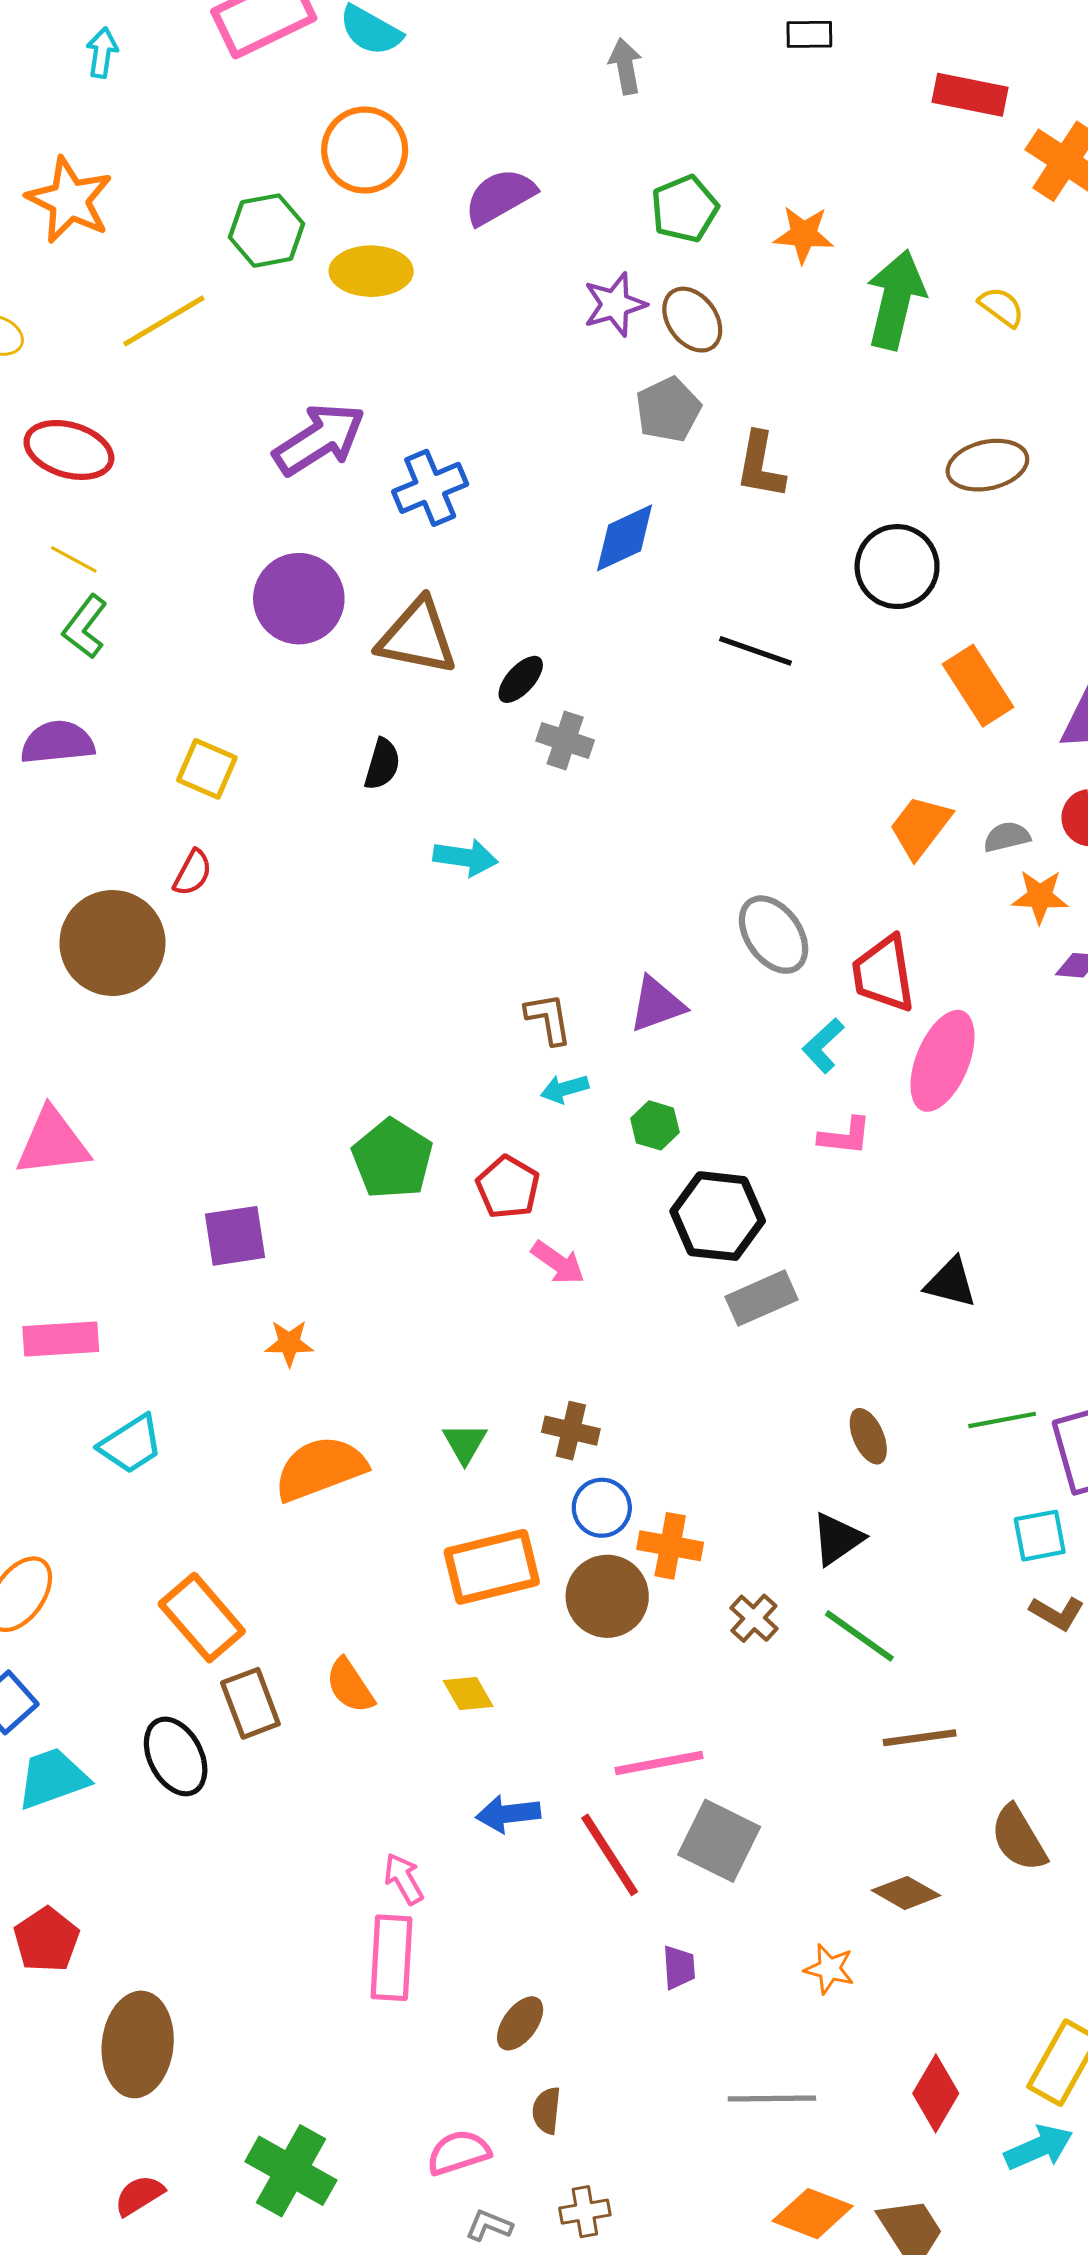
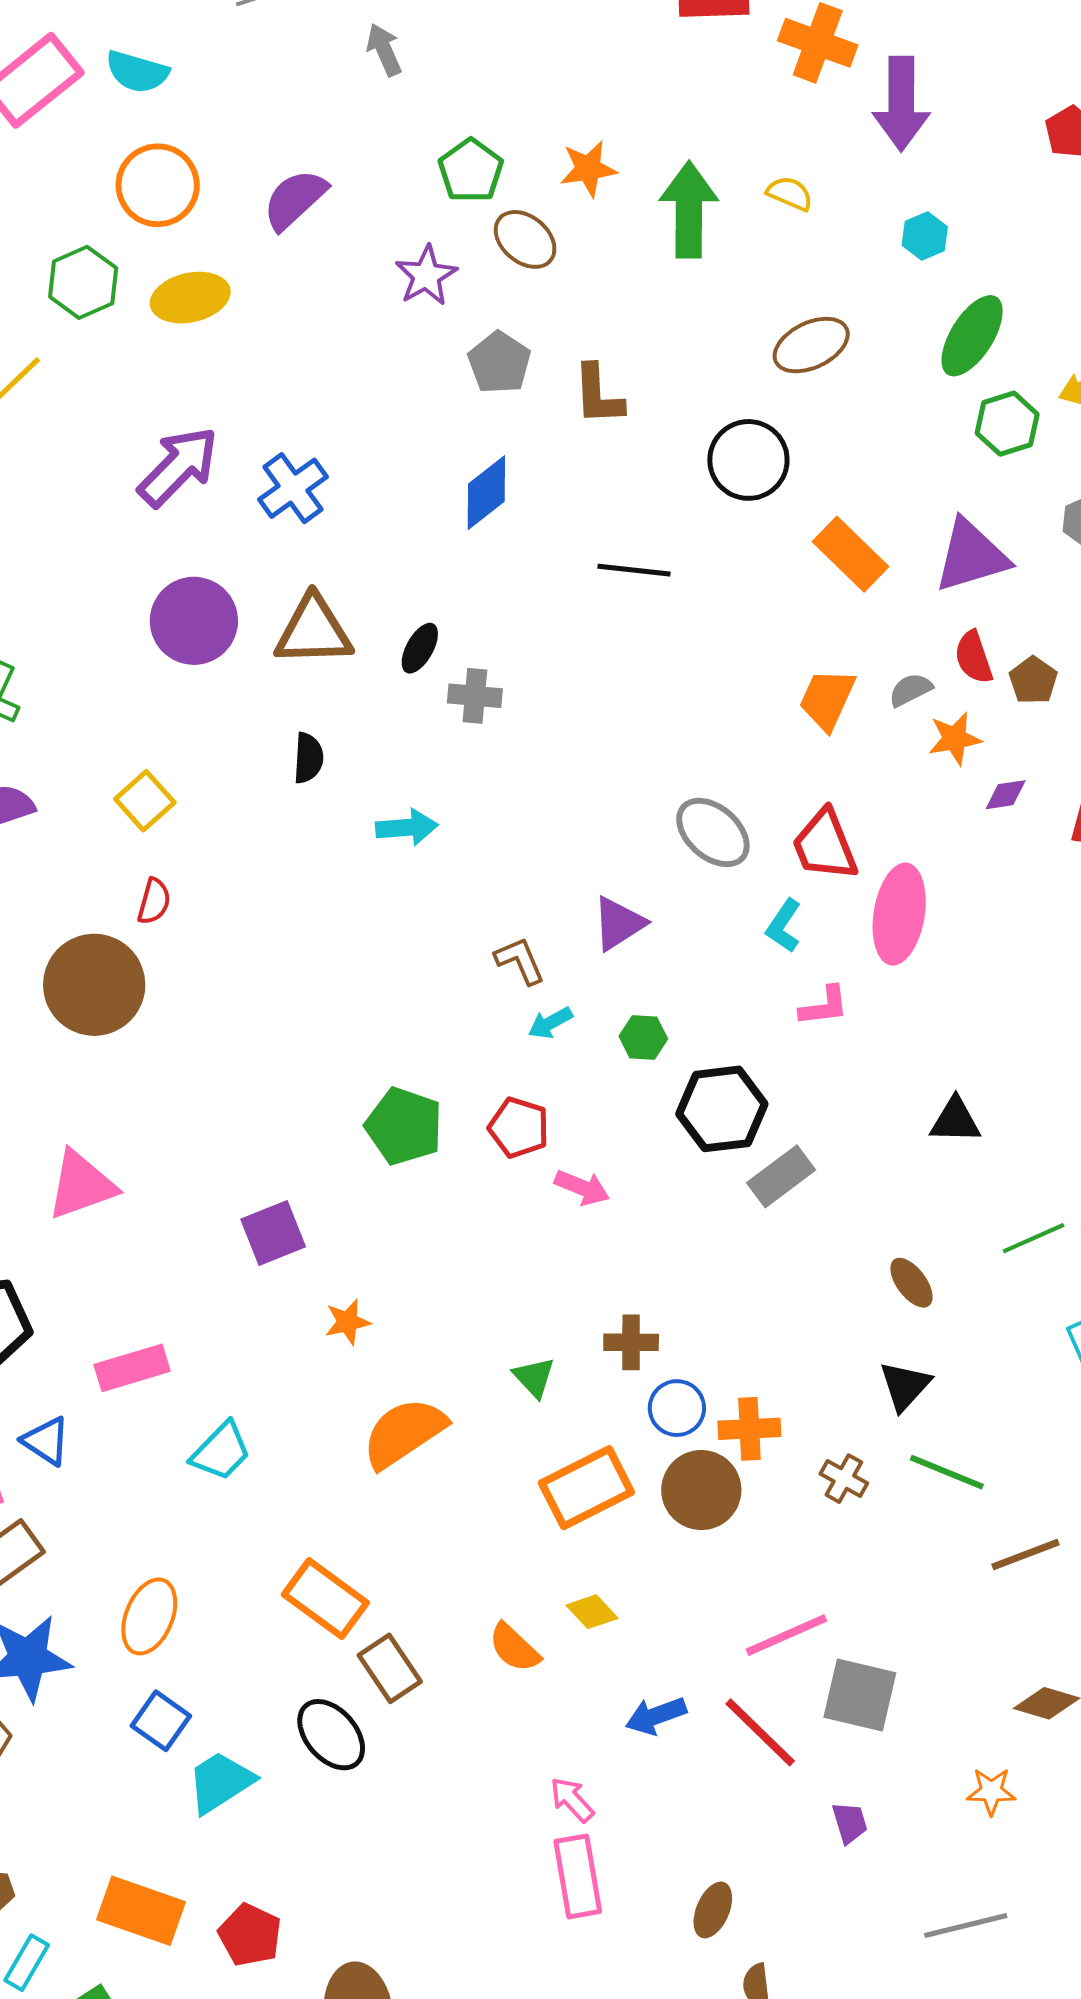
brown ellipse: (692, 320) -> (525, 239), moved
yellow square: (207, 769) -> (145, 801), turned 38
orange semicircle: (350, 1686) -> (514, 1648), moved

